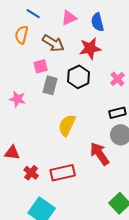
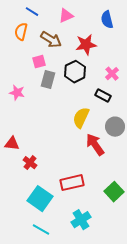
blue semicircle: (97, 22) -> (107, 20), moved
black rectangle: (117, 113) -> (103, 96), moved, turned 42
yellow semicircle: (67, 125) -> (81, 118), moved
red rectangle: (63, 173) -> (72, 183), moved

